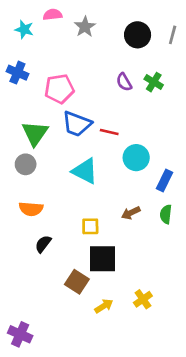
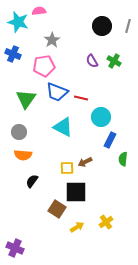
gray star: (85, 27) -> (52, 40), moved
cyan star: (24, 29) -> (18, 22), size x1.5
gray circle: (26, 164) -> (19, 132), moved
blue rectangle: (164, 181) -> (110, 140), moved
brown arrow: (131, 213) -> (85, 162), moved

